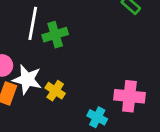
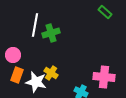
white star: (27, 79) -> (36, 82), moved

